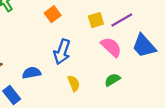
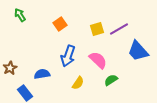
pink semicircle: (111, 47) -> (98, 60), moved
yellow semicircle: (74, 83) -> (78, 83), turned 56

